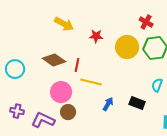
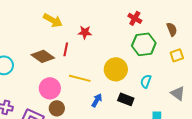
yellow circle: (127, 47) -> (116, 69), moved
red line: (77, 65) -> (66, 49), moved

